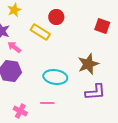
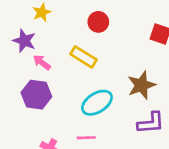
yellow rectangle: (40, 32) -> (83, 57), moved
cyan ellipse: (55, 77) -> (97, 103), turned -40

